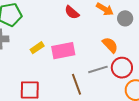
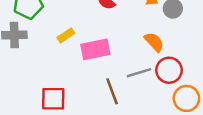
yellow rectangle: (37, 48) -> (66, 35), moved

